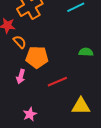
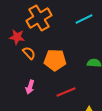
orange pentagon: (37, 57) -> (55, 60), moved

